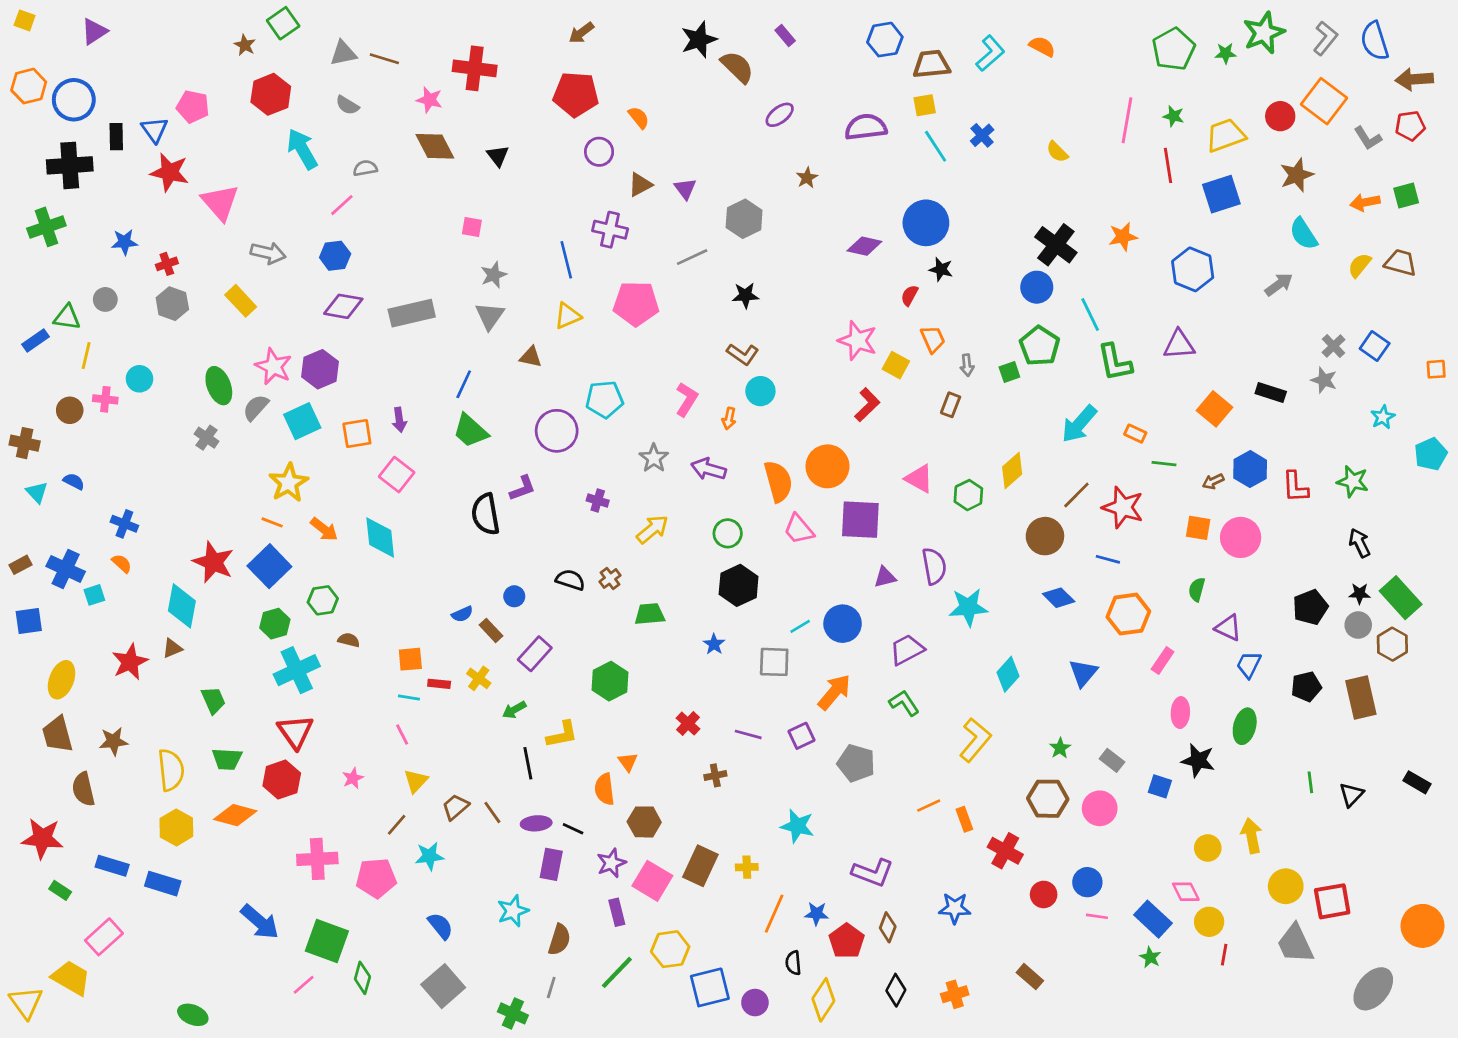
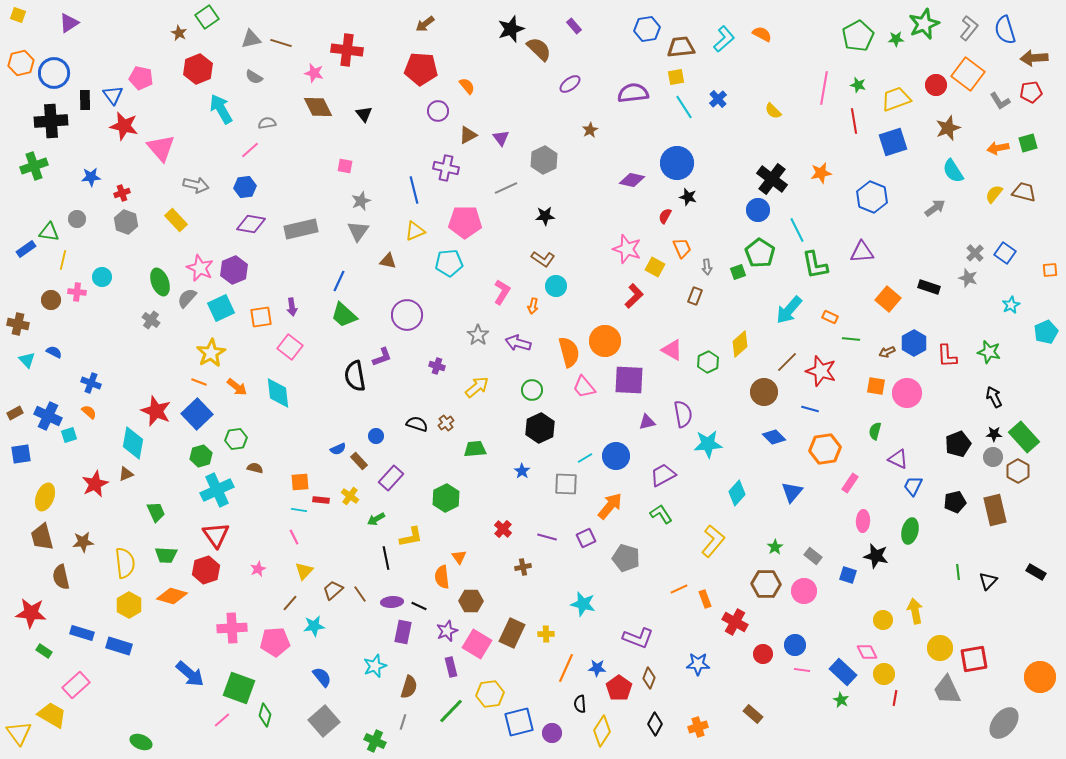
cyan pentagon: (605, 399) -> (449, 263), moved

